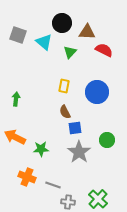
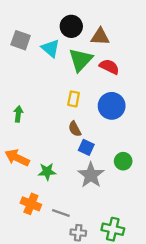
red semicircle: (104, 50) -> (109, 67), moved
green triangle: (70, 52) -> (80, 60), size x1.6
blue square: (75, 128) -> (86, 147), turned 32
green cross: (98, 199) -> (113, 229), turned -30

